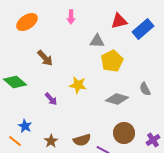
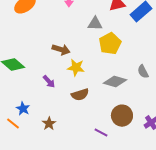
brown arrow: (45, 58) -> (61, 50), moved, turned -30
brown semicircle: (82, 140) -> (80, 95), moved

